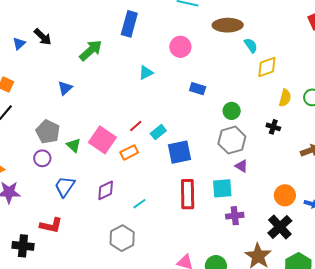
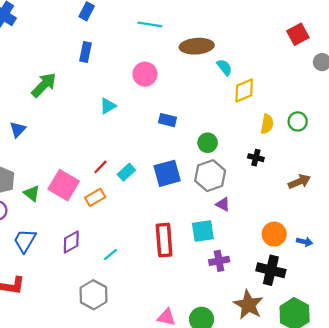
blue rectangle: (129, 24) -> (86, 52), size x0.7
blue square: (179, 152) -> (167, 173), moved
black cross: (280, 227) -> (271, 270), turned -30

